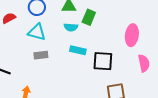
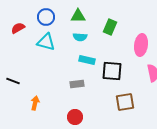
green rectangle: (89, 17) -> (110, 27), moved
gray rectangle: (41, 55) -> (77, 84), moved

